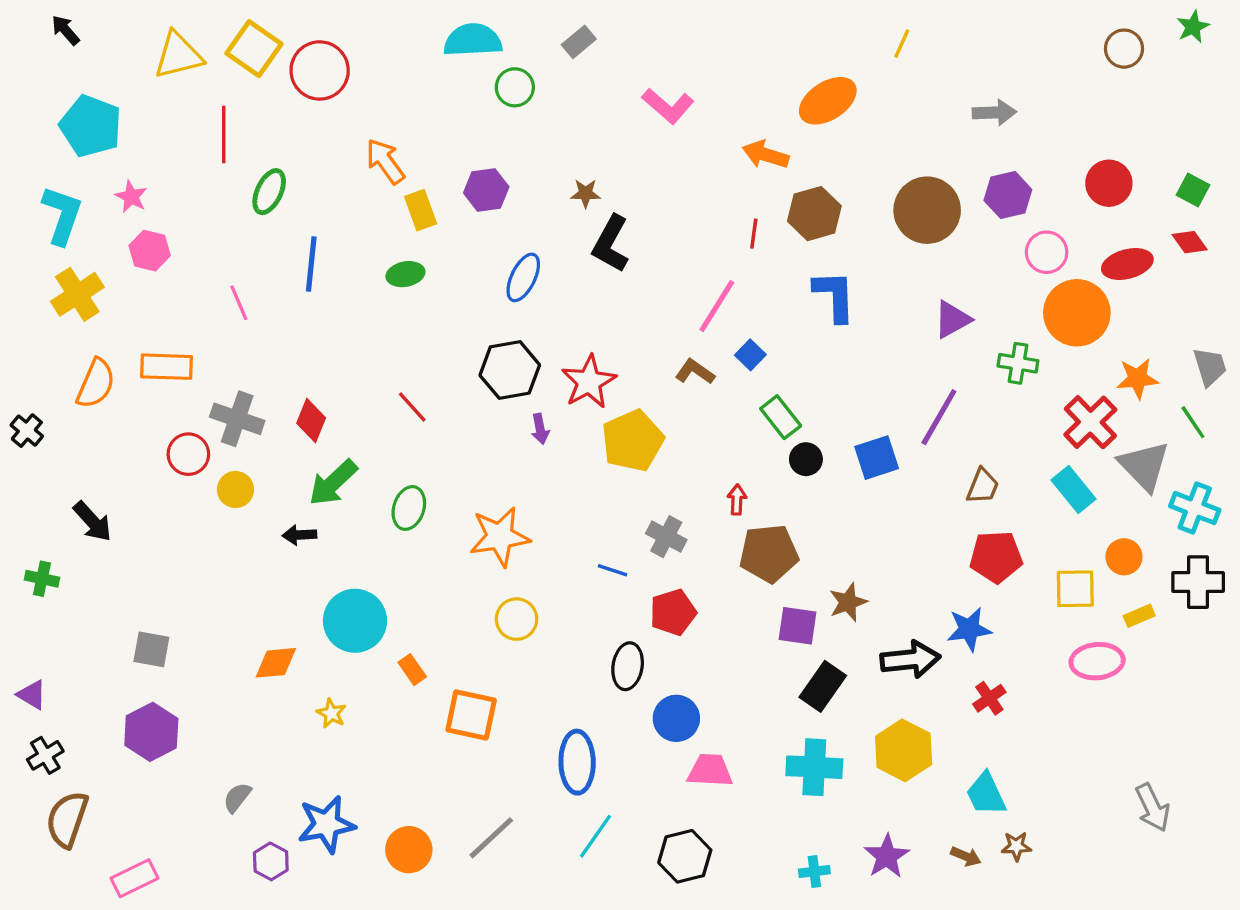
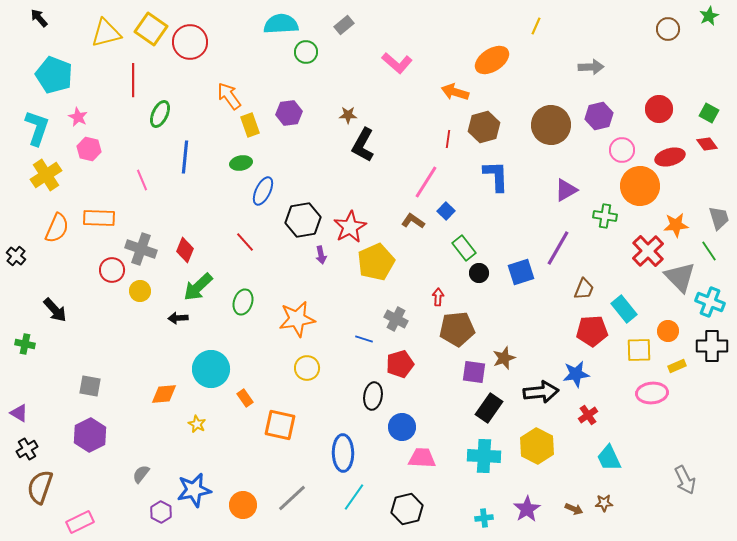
blue ellipse: (523, 277) -> (263, 191), moved
cyan rectangle: (1074, 489) -> (624, 309), moved
cyan trapezoid: (986, 794) -> (609, 458), moved

